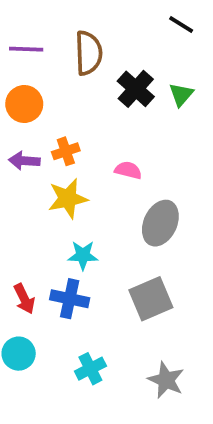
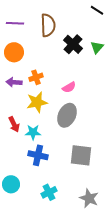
pink semicircle: (128, 170) -> (69, 87), turned 136
gray ellipse: (160, 223) -> (67, 115), moved
cyan star: (83, 255) -> (33, 132), moved
red arrow: (24, 299) -> (14, 124), moved
gray square: (151, 299) -> (81, 155), turned 30

